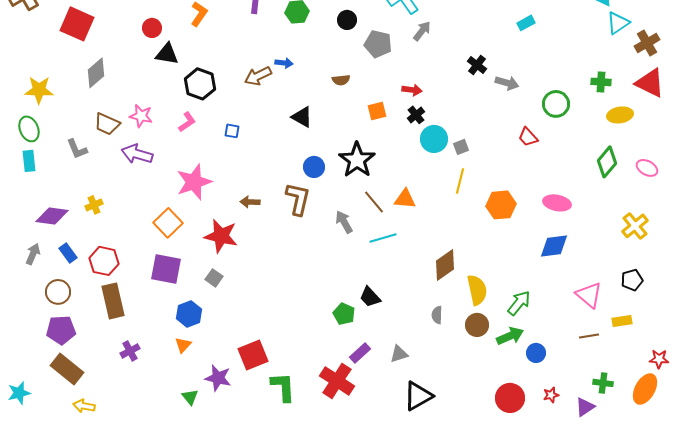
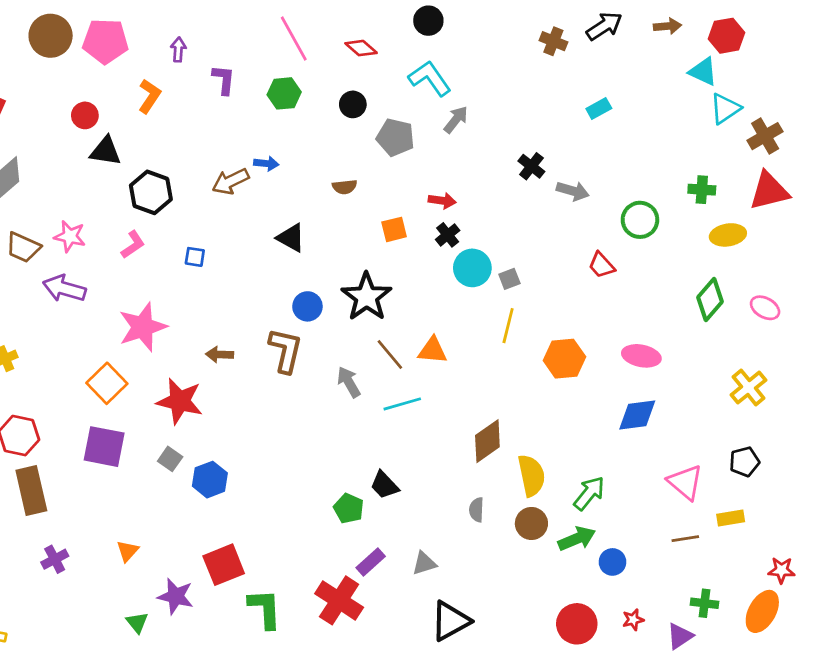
red triangle: (650, 83) -> (769, 191), turned -40
blue hexagon: (189, 314) -> (210, 480), moved

